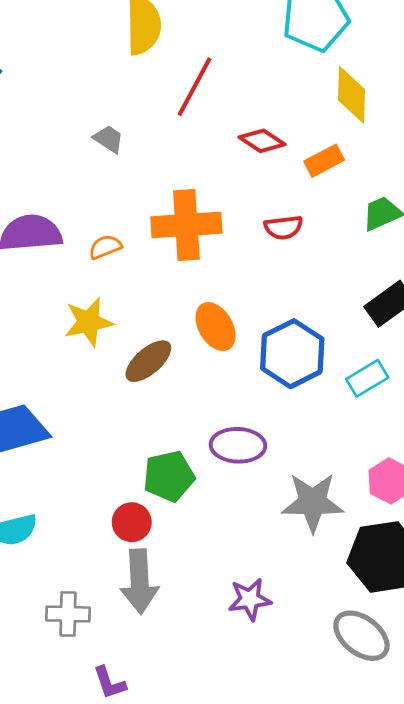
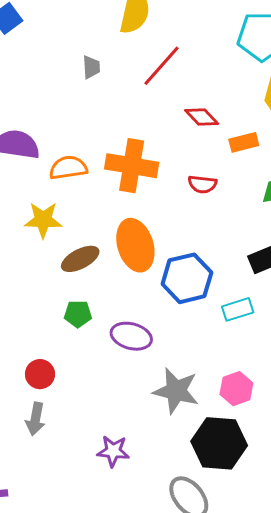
gray trapezoid: (109, 139) -> (91, 67), moved, turned 40
orange semicircle: (105, 247) -> (68, 168), size x1.5
orange ellipse: (216, 327) -> (135, 245), size x1.4
green pentagon: (169, 476) -> (78, 314), moved, size x0.7
gray arrow: (140, 581) -> (35, 419), size x0.7

